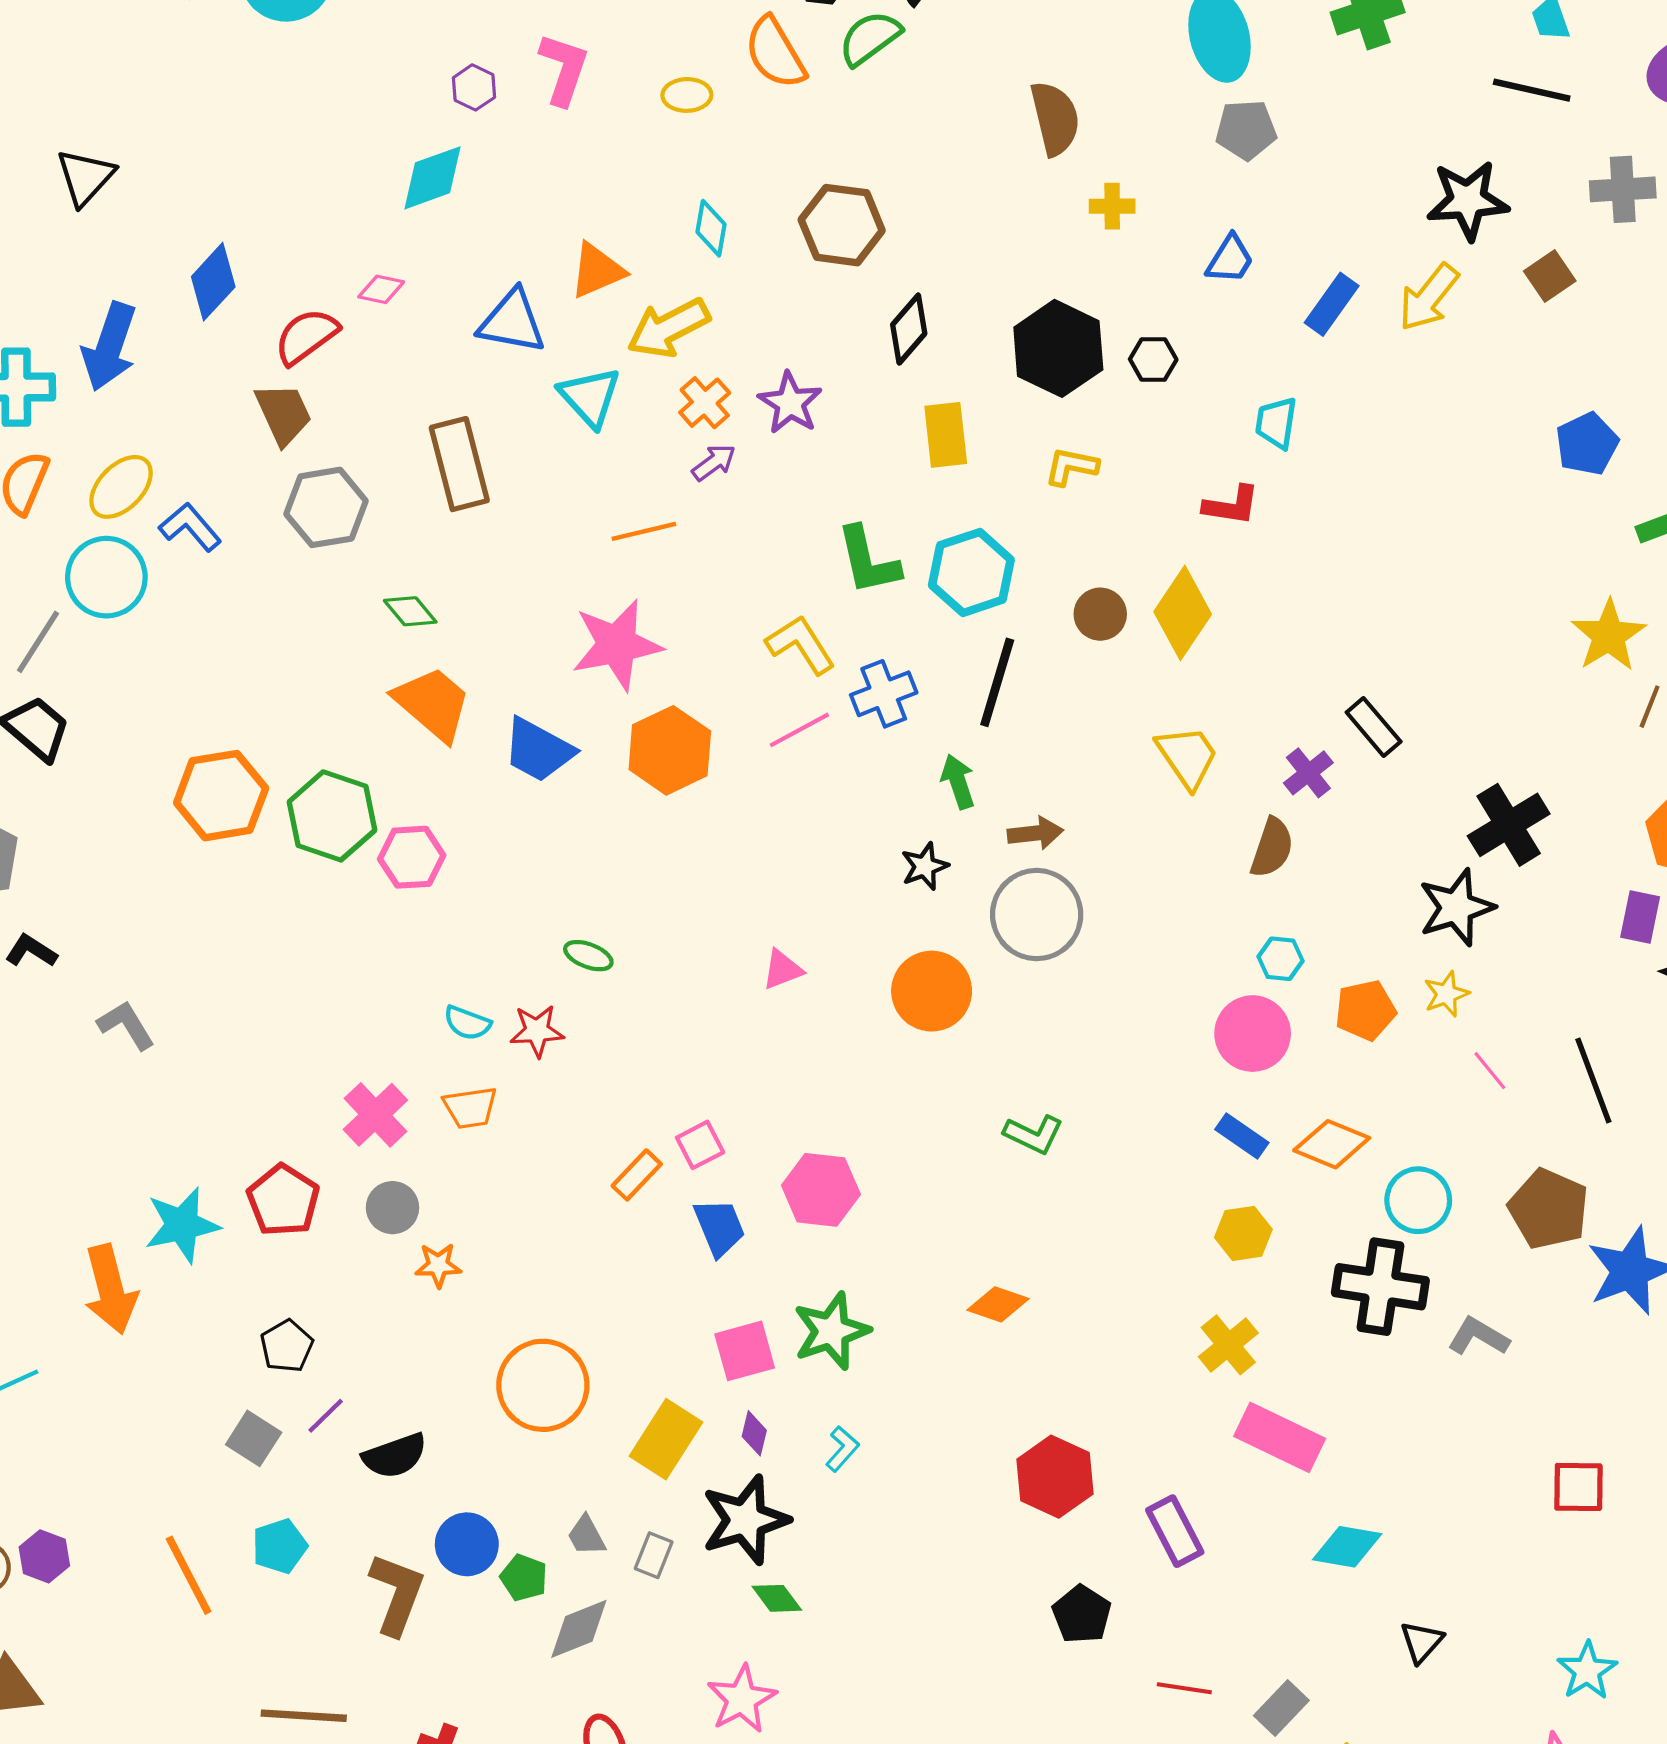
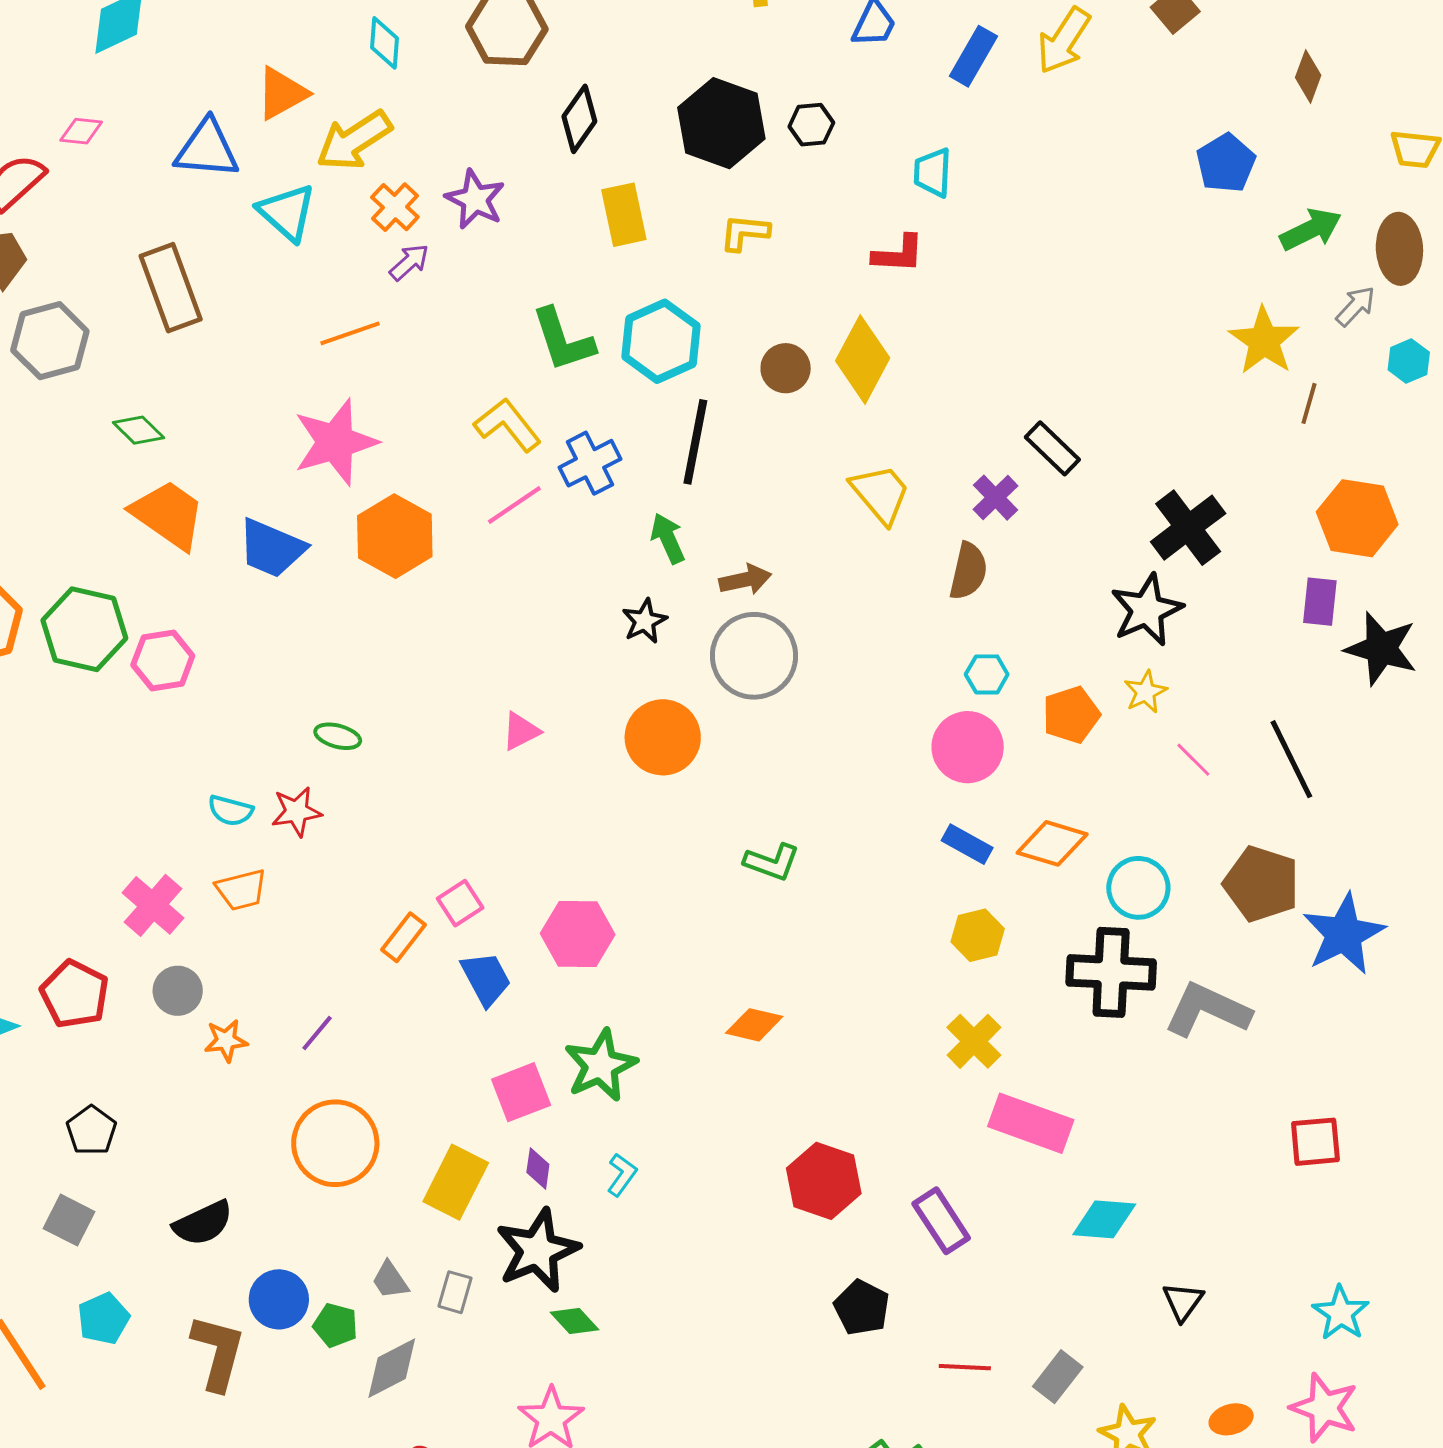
gray L-shape: (1478, 1336) -> (1207, 1010), size x1.5
purple line: (326, 1416) -> (317, 1033), moved

